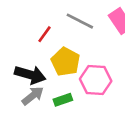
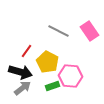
red line: (45, 34) -> (26, 51), moved
green rectangle: (63, 100) -> (52, 86), moved

